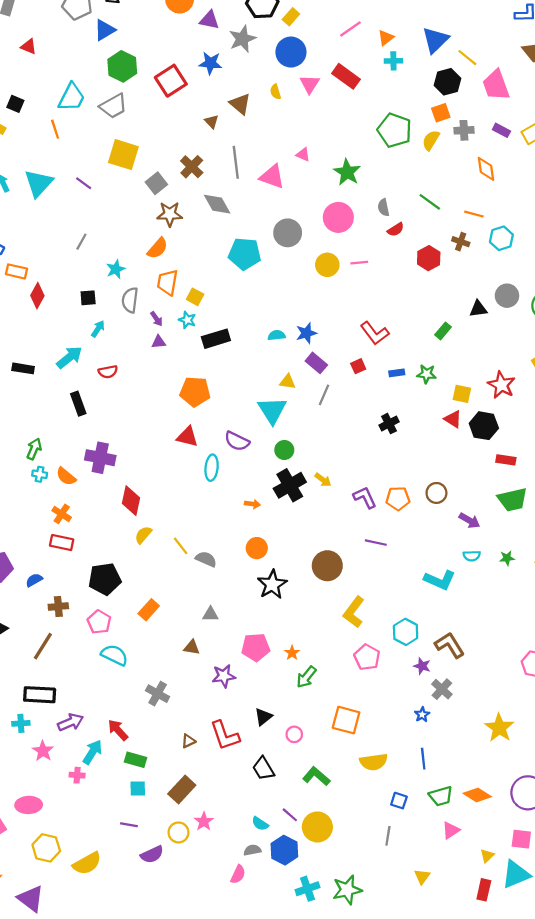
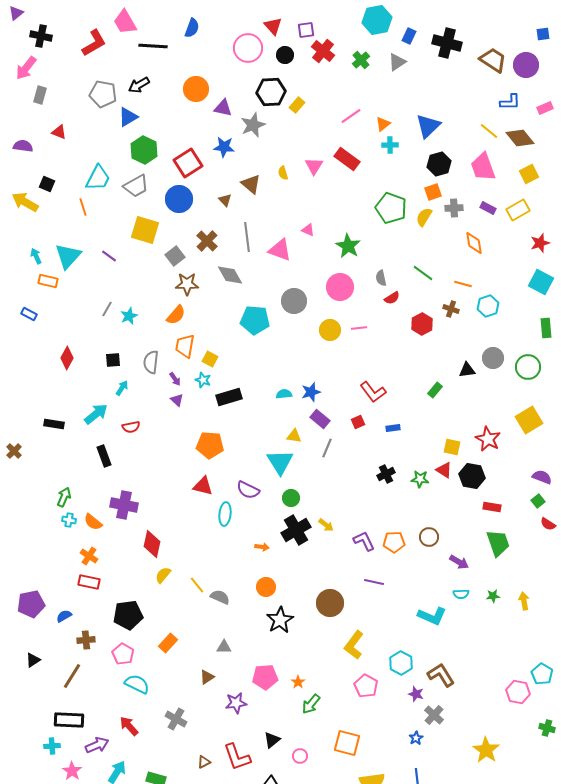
blue circle: (291, 52) -> (179, 199), moved
yellow line: (467, 58) -> (489, 131), moved
cyan star: (116, 269) -> (129, 316), moved
orange rectangle: (16, 271) -> (48, 281), moved
purple triangle: (159, 342) -> (177, 400), turned 48
green star: (427, 374) -> (420, 479), moved
green trapezoid: (512, 500) -> (498, 543), turned -96
brown triangle: (192, 647) -> (207, 677), turned -42
red arrow: (118, 730) -> (129, 726), moved

